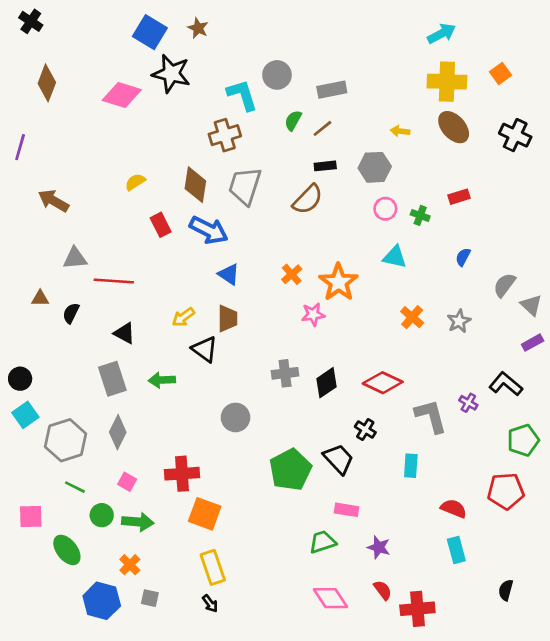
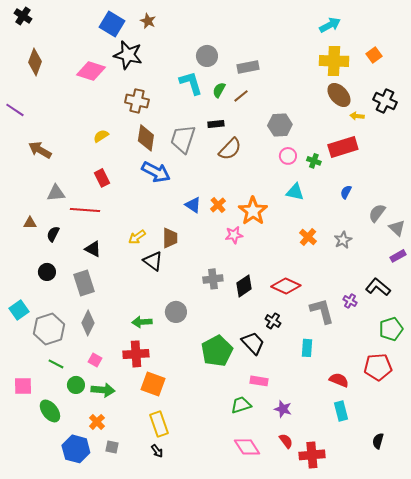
cyan L-shape: (242, 95) -> (191, 83), moved
yellow arrow: (400, 131) -> (357, 116), moved
brown cross: (225, 135) -> (137, 101), moved, turned 30
purple line: (20, 147) -> (15, 110), turned -72
black rectangle: (325, 166) -> (216, 124), moved
red rectangle: (459, 197) -> (343, 147), size x1.8
red rectangle: (161, 225) -> (102, 178), moved
blue triangle: (229, 274) -> (193, 205), moved
black circle: (20, 379) -> (47, 272), moved
green arrow: (162, 380) -> (142, 322), moved

